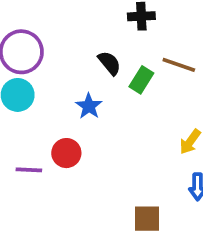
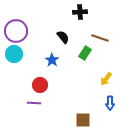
green rectangle: (141, 80) -> (85, 53), moved
purple line: (29, 170) -> (34, 103), moved

